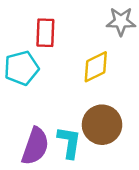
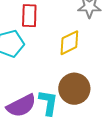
purple semicircle: (35, 146) -> (21, 106), turned 44

